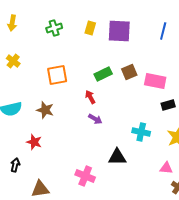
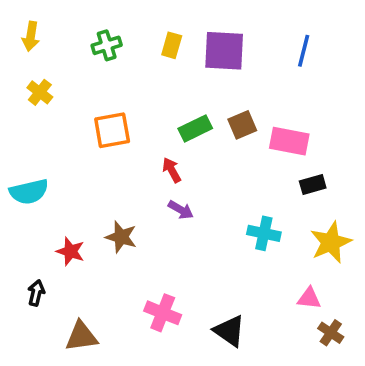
yellow cross: (13, 61) -> (40, 92), moved
brown star: (45, 110) -> (121, 237), moved
black triangle: (117, 157) -> (230, 331), moved, turned 36

